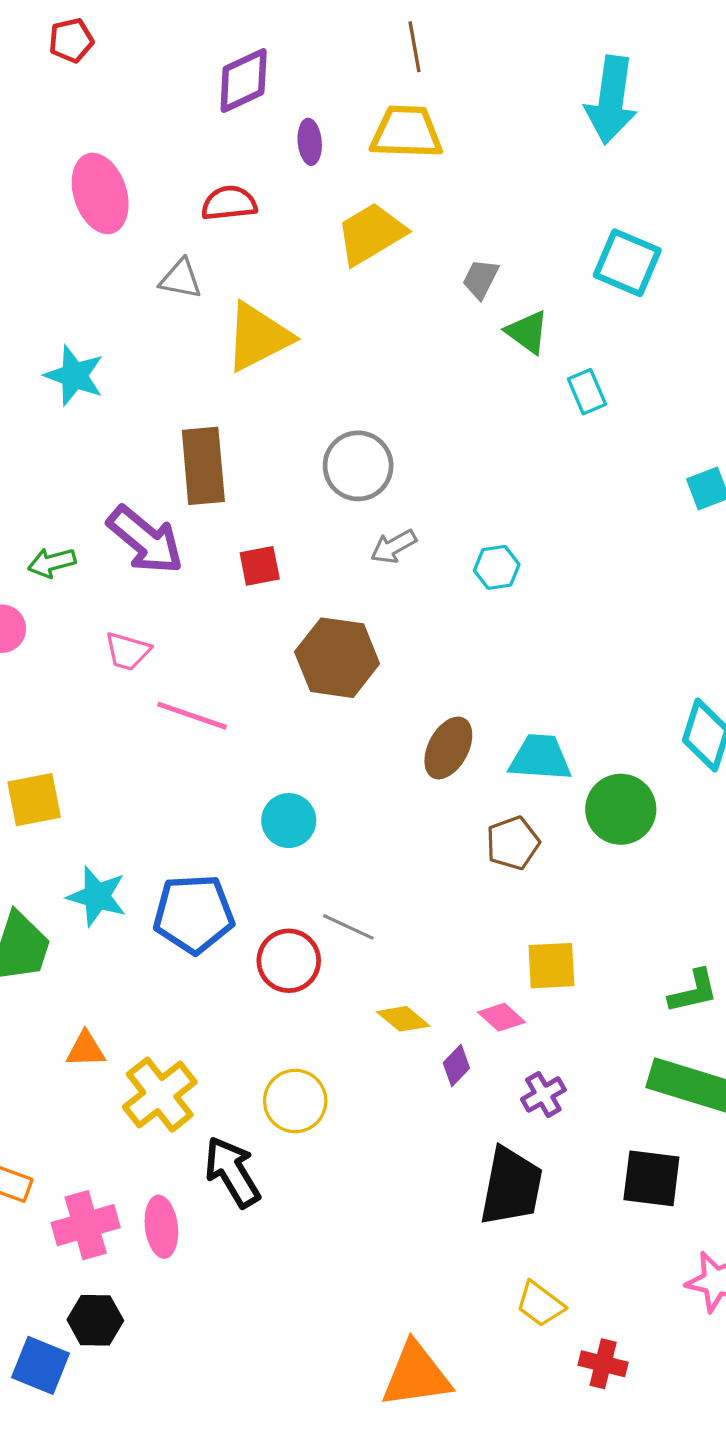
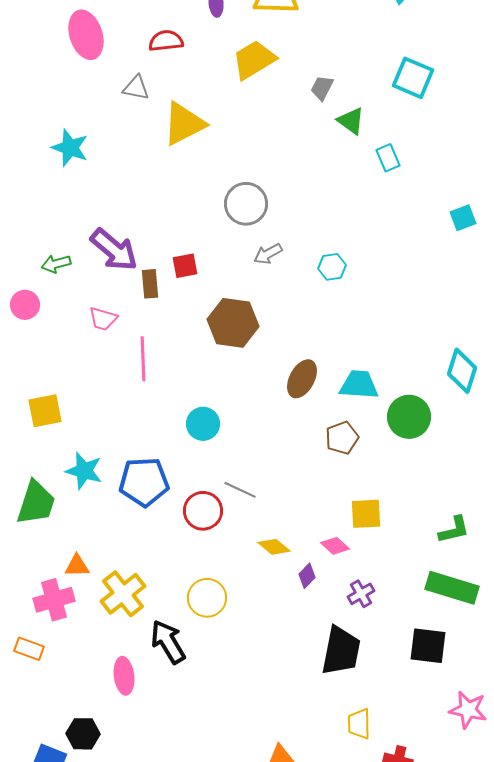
brown rectangle: (203, 466) -> (150, 284), moved, size x0.6
pink line: (192, 716) -> (143, 359), turned 69
pink cross: (86, 1225) -> (54, 600), moved
yellow trapezoid: (540, 1304) -> (359, 724), turned 52

